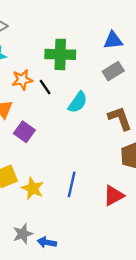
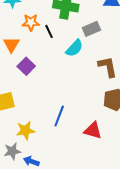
gray rectangle: (113, 71) -> (91, 29), moved
yellow star: (33, 188) -> (25, 131), moved, turned 30
red triangle: (114, 196) -> (93, 131), turned 36

